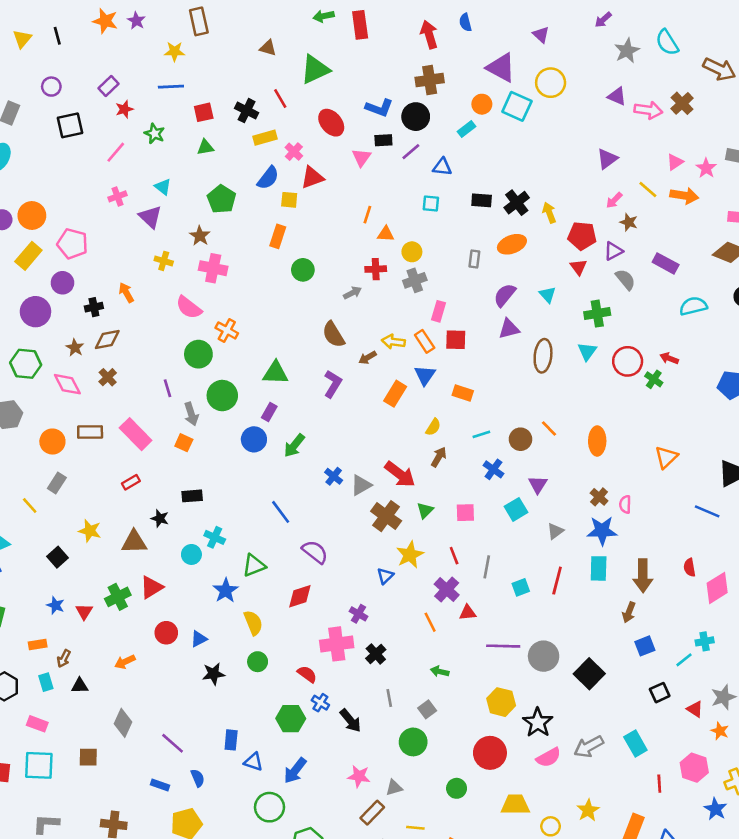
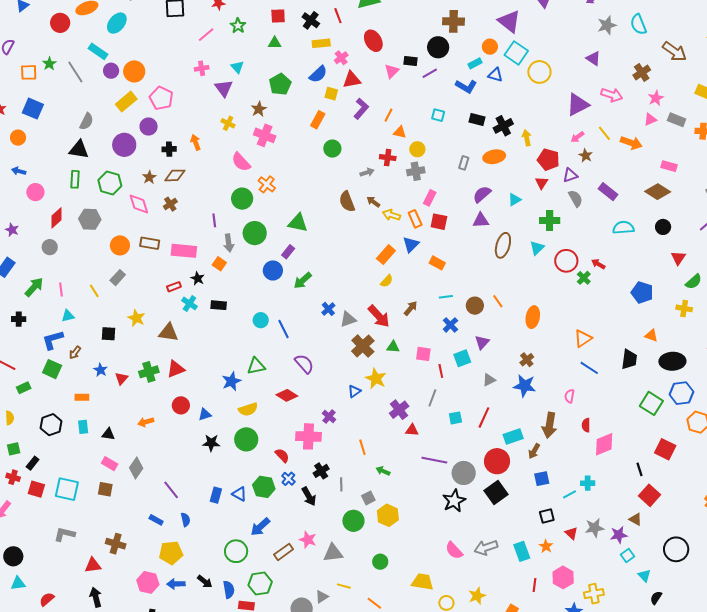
yellow circle: (551, 83) -> (539, 72), moved
blue L-shape: (379, 108) -> (466, 86), moved
pink arrow: (648, 110) -> (612, 95), moved
purple triangle: (607, 159) -> (578, 105), size x1.4
pink triangle: (675, 162) -> (650, 119), moved
blue triangle: (442, 167) -> (495, 75), moved
pink star: (706, 168) -> (656, 98), moved
cyan triangle: (548, 295) -> (515, 200), turned 32
brown arrow: (367, 358) -> (373, 202), moved, turned 56
purple L-shape: (333, 384) -> (361, 109), moved
yellow semicircle: (433, 427) -> (387, 281), moved
pink rectangle: (136, 434) -> (184, 251), turned -50
pink semicircle: (625, 504) -> (569, 396), moved
green triangle: (425, 510) -> (393, 347), turned 40
blue line: (707, 511) -> (589, 368), moved
black star: (160, 518) -> (198, 278), moved
cyan cross: (215, 537) -> (189, 303), moved
cyan circle: (191, 554) -> (261, 320), moved
yellow star: (410, 555) -> (376, 379), turned -30
red line: (454, 556) -> (441, 371), moved
black square: (58, 557) -> (108, 334), turned 35
cyan rectangle: (599, 568) -> (513, 437), moved, turned 60
red diamond: (300, 596) -> (287, 395), turned 40
orange line: (430, 622) -> (362, 447), moved
yellow semicircle: (253, 623) -> (248, 409), turned 84
black cross: (376, 654) -> (321, 471), moved
brown arrow: (64, 659) -> (75, 353), moved
green circle: (258, 662) -> (246, 439), size x1.5
yellow hexagon: (501, 702) -> (388, 515), moved
black star: (538, 722) -> (454, 501), moved
pink rectangle: (37, 724) -> (110, 464), moved
orange star: (720, 731) -> (546, 546), moved
red circle: (490, 753) -> (497, 461), moved
pink semicircle: (549, 757) -> (454, 550), turned 66
blue triangle: (253, 762) -> (239, 494), moved
gray triangle: (394, 788) -> (333, 553), size x1.5
brown rectangle: (372, 813) -> (284, 552), moved

